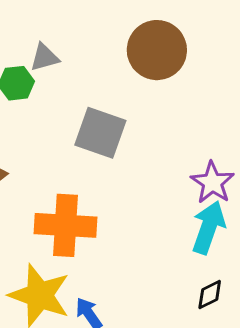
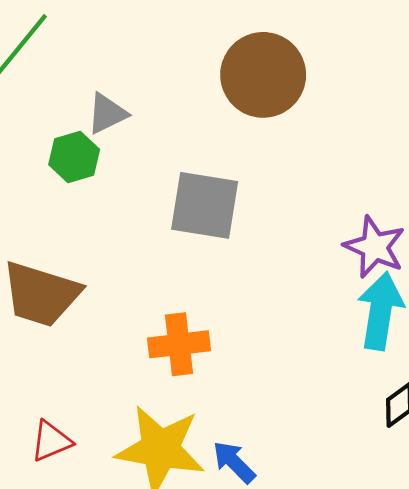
orange cross: (65, 225) -> (179, 344), size x0.7

